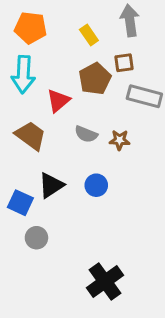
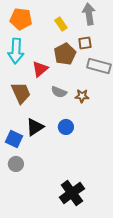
brown trapezoid: (31, 136) -> (21, 93), turned 30
gray circle: (36, 238) -> (16, 164), moved

